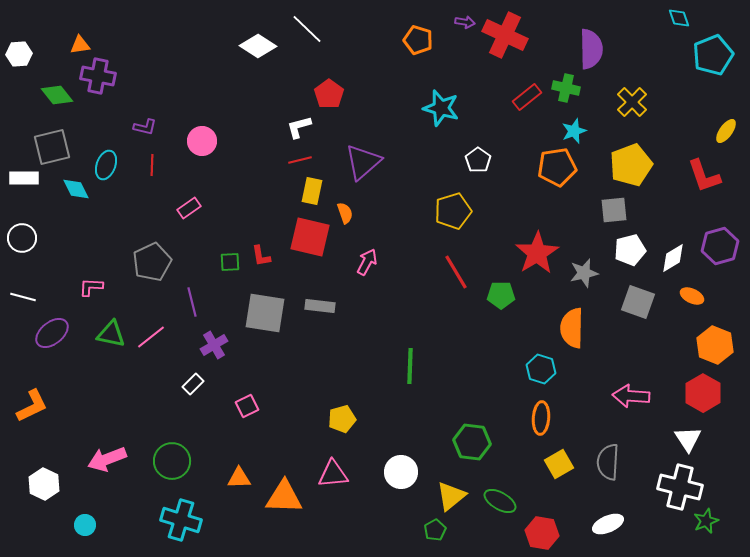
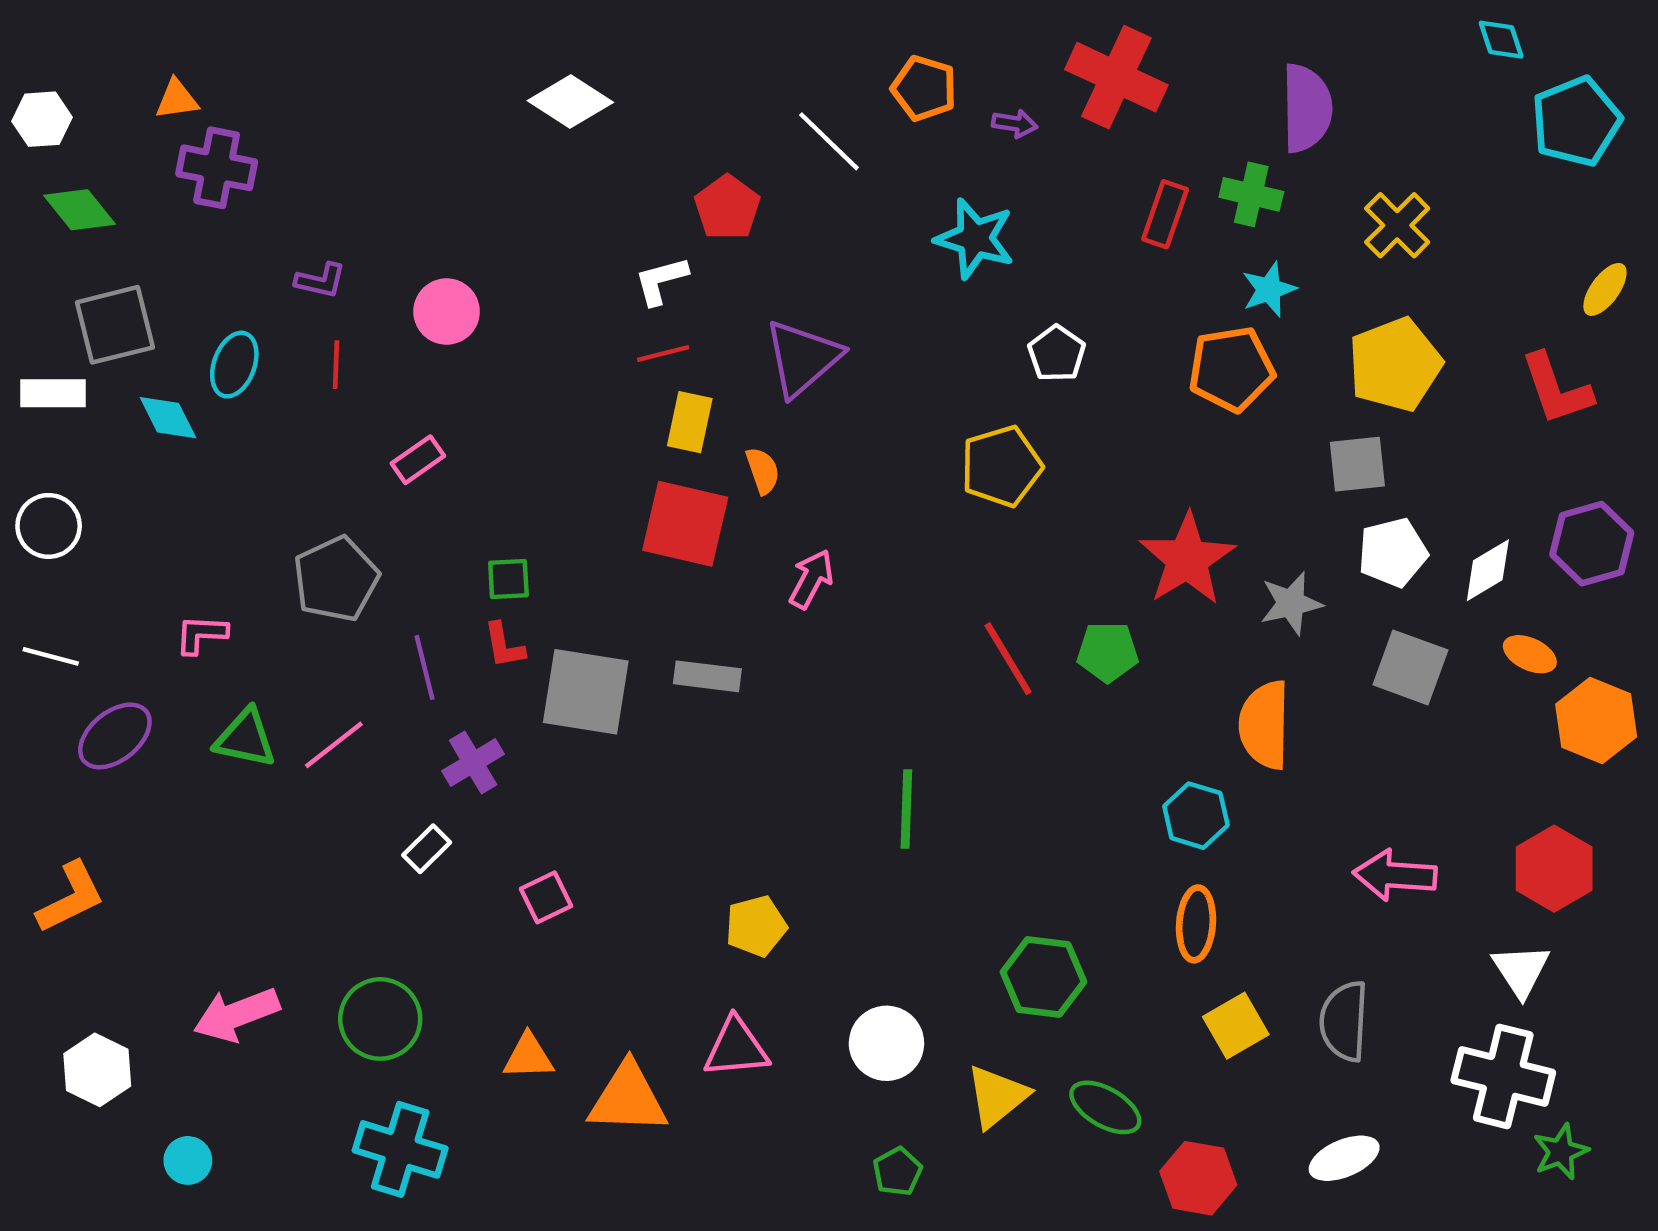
purple arrow: (465, 22) -> (1015, 124), moved
white line: (307, 29) -> (829, 141), moved
green diamond: (57, 95) -> (80, 210), moved
red rectangle: (527, 97) -> (1165, 214), turned -32
red L-shape: (261, 256) -> (504, 645), moved
red line: (456, 272) -> (1008, 659), moved
orange hexagon: (715, 345) -> (1596, 721), moved
green pentagon: (435, 530) -> (898, 1172), moved

